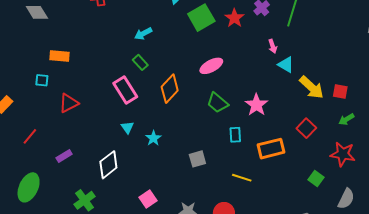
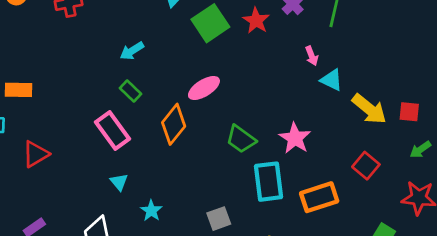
pink ellipse: (211, 66) -> (204, 88), moved
cyan rectangle: (235, 135) -> (268, 182), size x1.8
cyan star: (153, 138) -> (151, 211), moved

